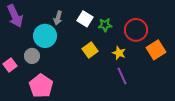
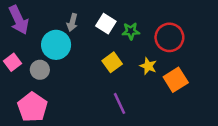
orange square: (156, 50) -> (176, 80), moved
pink square: (10, 65) -> (12, 62), moved
purple line: (122, 76) -> (120, 103), moved
pink pentagon: (41, 86) -> (32, 107), moved

